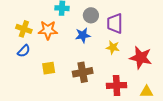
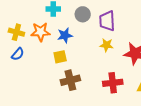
blue star: (83, 35) -> (65, 35), moved
yellow square: (49, 68) -> (60, 57), moved
brown cross: (83, 72) -> (70, 80), moved

